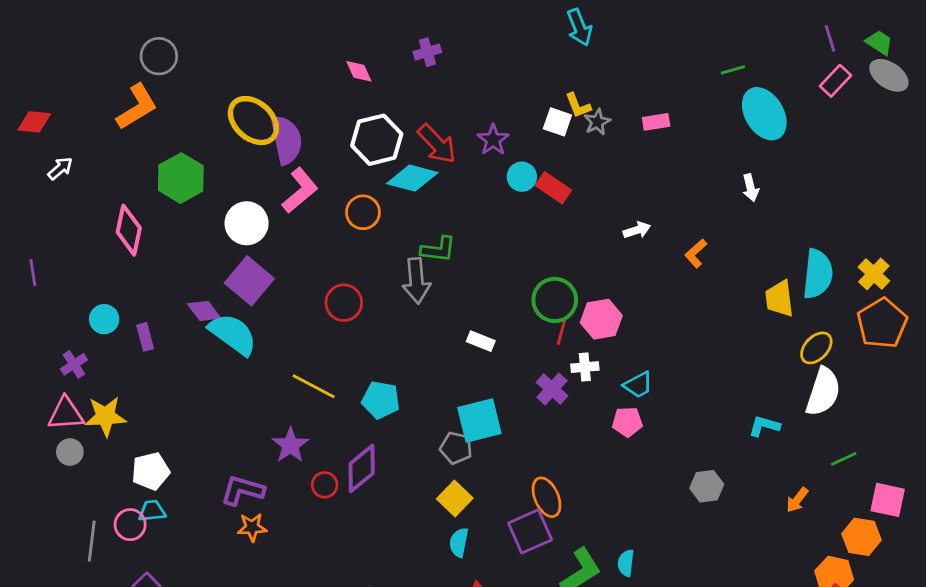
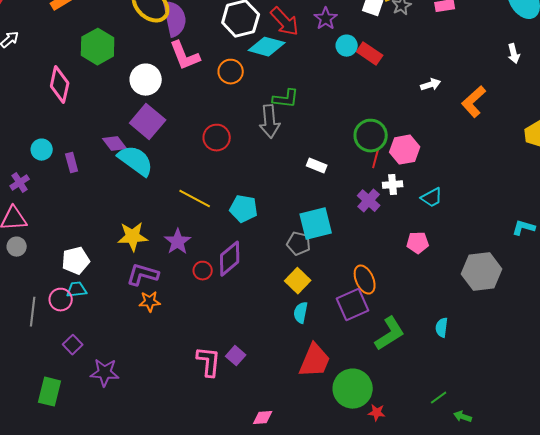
pink L-shape: (300, 190) -> (185, 56), turned 108
orange L-shape: (696, 253) -> (474, 102), size x1.5
yellow star: (105, 416) -> (133, 237), moved
pink pentagon: (627, 422) -> (418, 243), moved
gray hexagon: (707, 486) -> (482, 272), size x1.6
cyan semicircle: (626, 563) -> (442, 328), moved

